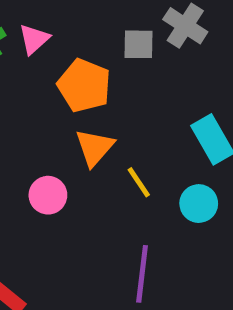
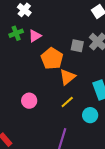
orange triangle: (95, 147) -> (67, 77), moved
yellow line: (139, 182) -> (67, 102), turned 72

